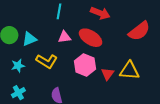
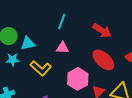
red ellipse: (91, 38) -> (103, 60), moved
cyan star: (18, 66) -> (13, 60), moved

